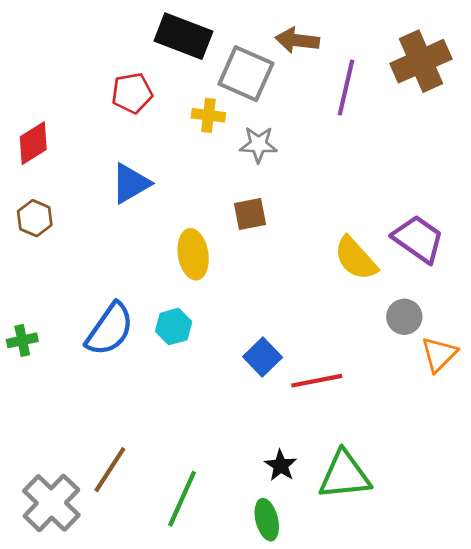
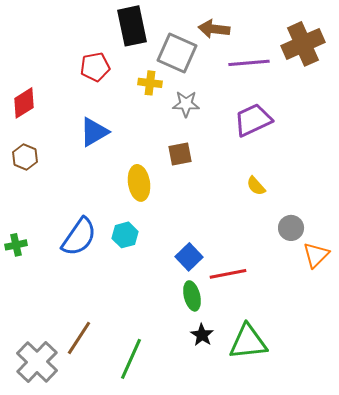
black rectangle: (183, 36) -> (132, 26), turned 57
purple line: (346, 88) -> (249, 63), turned 72
purple trapezoid: (418, 239) -> (253, 120), moved, turned -60
yellow semicircle: (356, 258) -> (256, 186), size x0.6
green ellipse: (267, 520) -> (192, 296), moved

